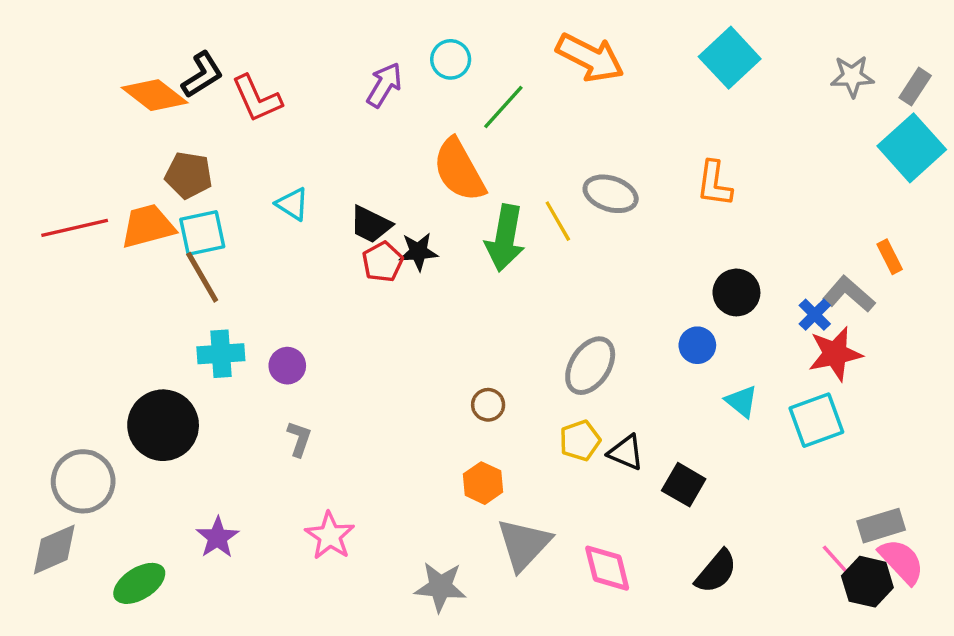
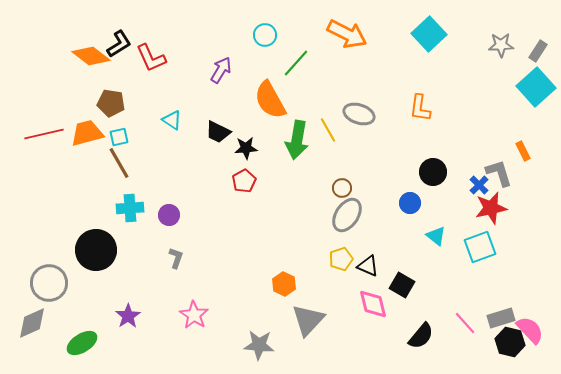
purple arrow: (384, 85) -> (221, 70), moved
cyan square: (202, 233) -> (119, 137), size x0.7
red pentagon: (383, 262) -> (244, 181), moved
gray L-shape: (849, 294) -> (499, 173), turned 32
brown circle: (488, 405) -> (342, 188), moved
gray rectangle: (881, 526) -> (501, 318), moved
pink line: (839, 563) -> (465, 323), moved
pink diamond: (607, 568) -> (373, 304), moved

